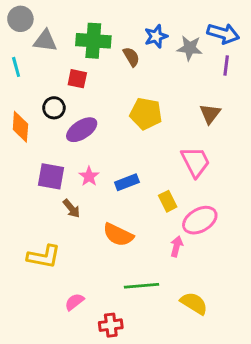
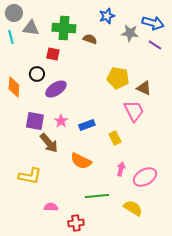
blue star: (156, 36) -> (107, 16), moved
brown semicircle: (131, 57) -> (90, 39), turned -40
purple line: (226, 66) -> (155, 45), turned -64
cyan line: (16, 67) -> (11, 37), moved
yellow pentagon: (146, 114) -> (118, 78), moved
brown triangle: (210, 114) -> (144, 88), moved, turned -42
brown arrow: (71, 208) -> (49, 143), size x1.5
pink ellipse: (200, 220) -> (145, 177), moved
pink semicircle: (74, 302) -> (51, 207), turned 40

